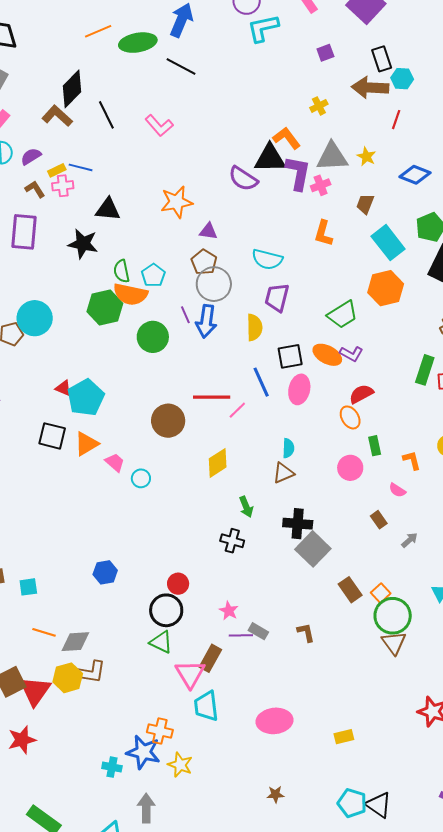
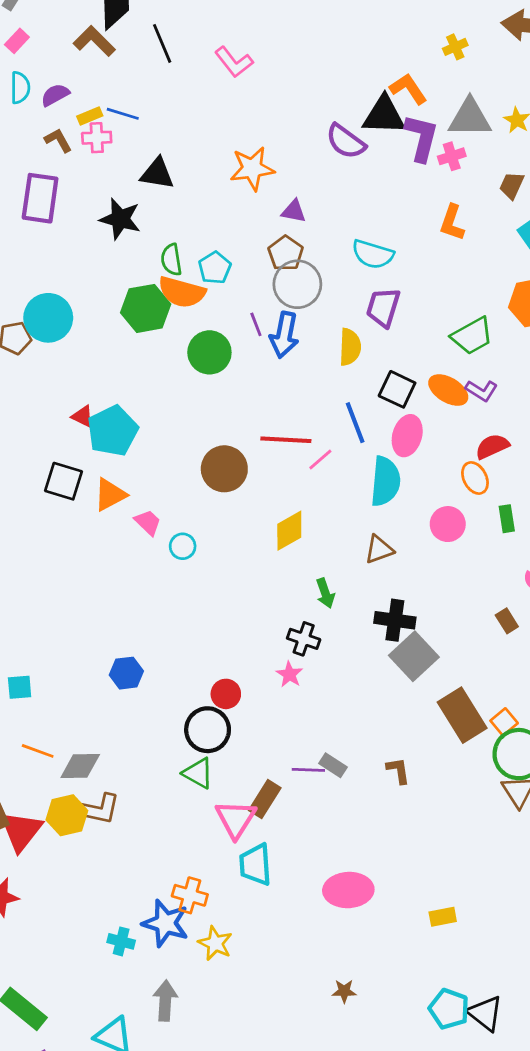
black square: (290, 356) -> (397, 389), turned 32
cyan semicircle: (288, 448) -> (385, 481), moved, size x1.8
pink circle: (350, 468) -> (448, 524), moved
brown rectangle: (350, 590) -> (462, 715), size x1.5
pink star: (229, 611) -> (289, 674), moved

